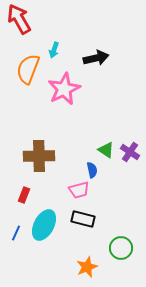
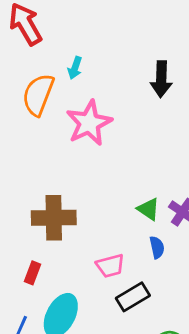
black arrow: (96, 58) -> (161, 79), moved, turned 105
blue semicircle: (92, 170) -> (157, 247), moved
black rectangle: (83, 219) -> (133, 297), moved, turned -45

